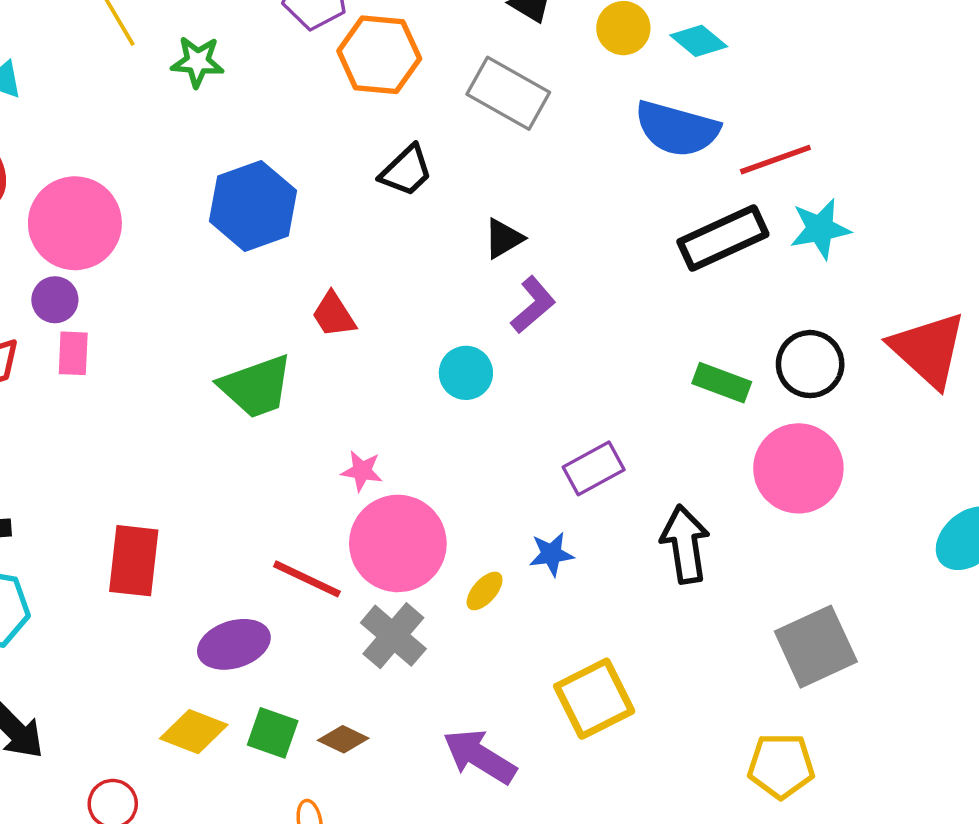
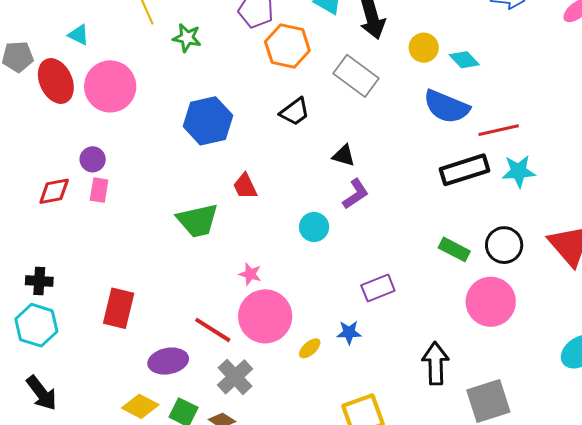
pink circle: (75, 223) -> (110, 86), moved
black triangle: (504, 239) -> (344, 156), turned 40
black arrow: (685, 544) -> (436, 363), moved
gray cross: (393, 636) -> (235, 377), moved

